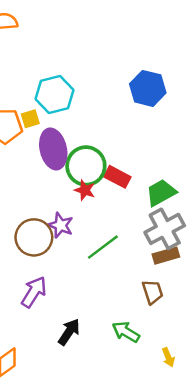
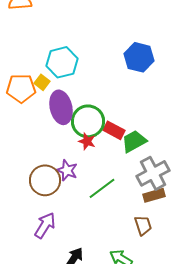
yellow square: (30, 119) -> (42, 82), turned -35
green trapezoid: (161, 193) -> (134, 141), moved

